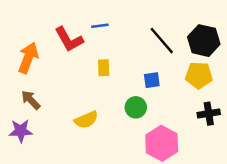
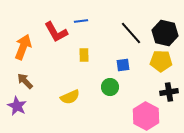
purple star: (21, 131) -> (17, 106), turned 30
pink hexagon: (162, 143) -> (146, 116), moved

